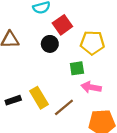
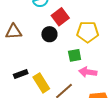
black rectangle: (13, 100) -> (21, 74), moved

